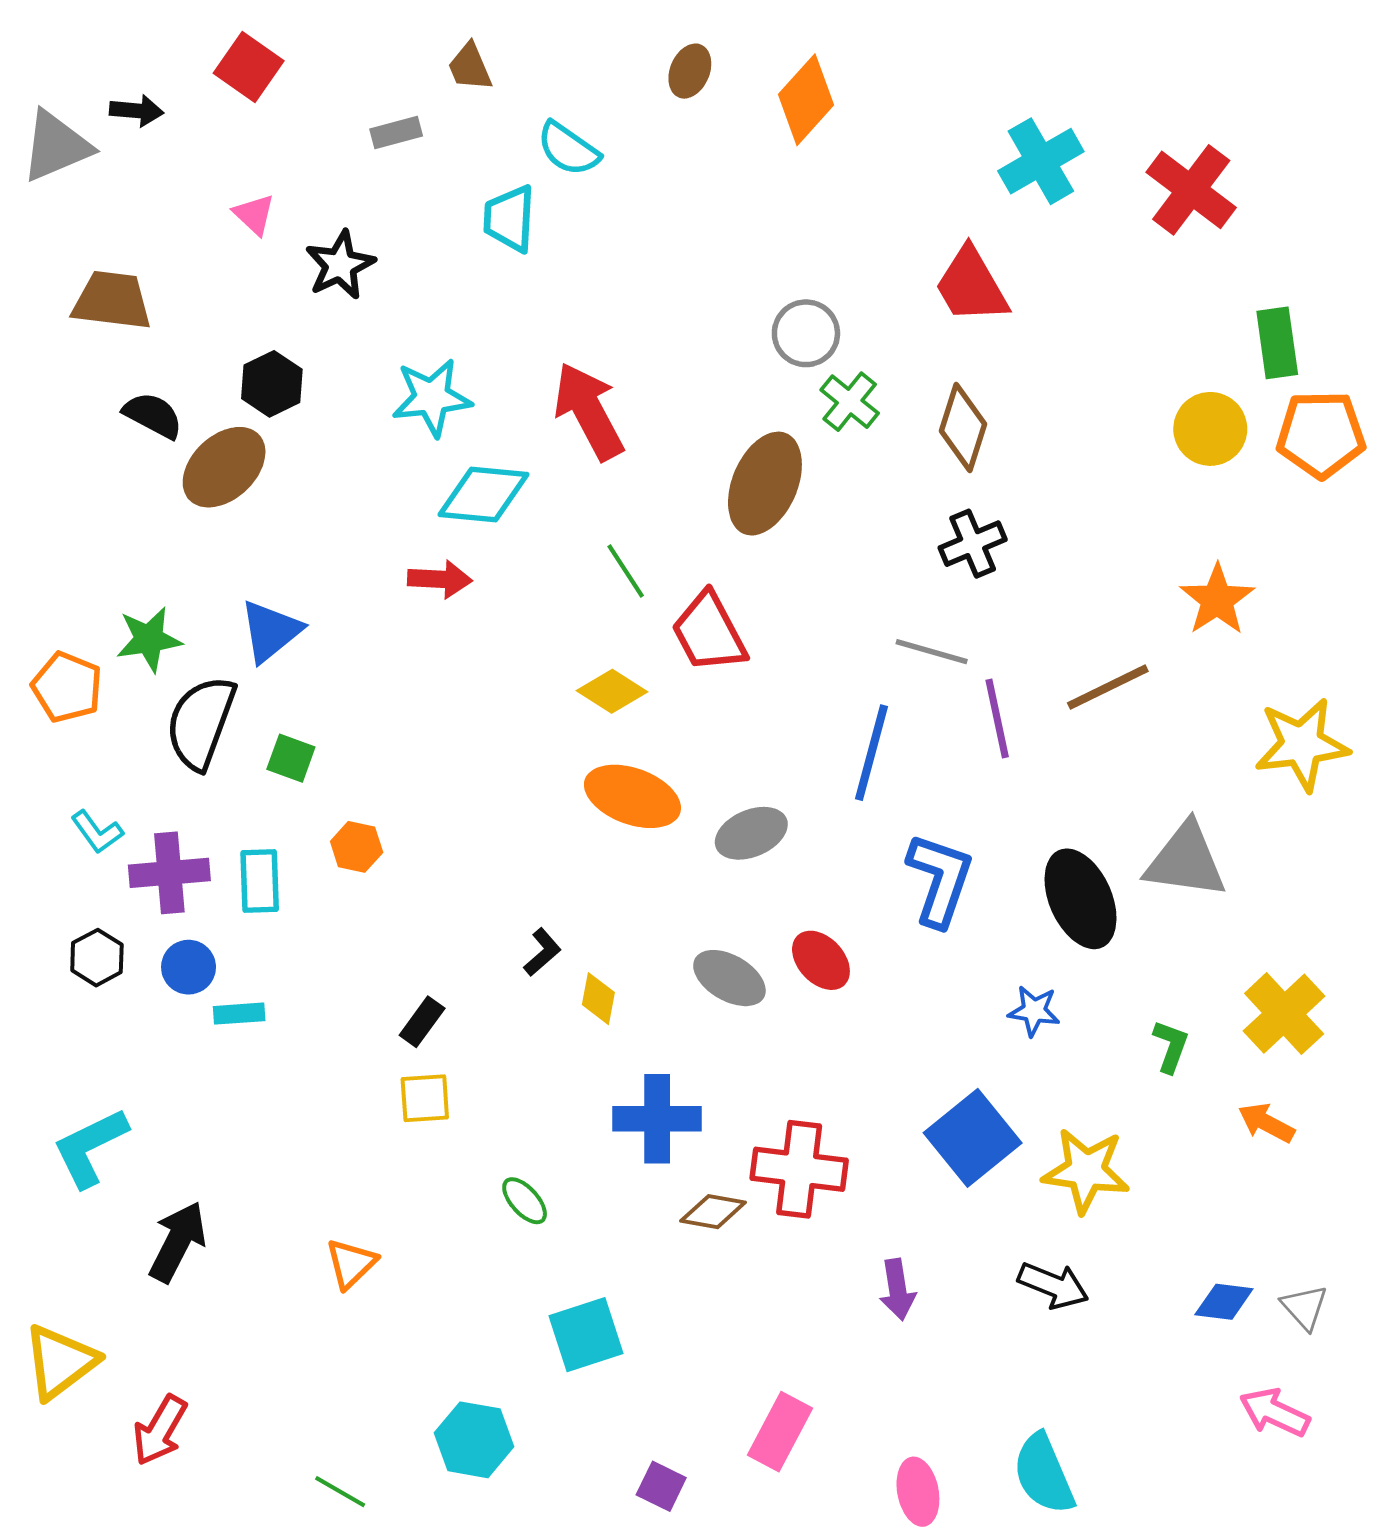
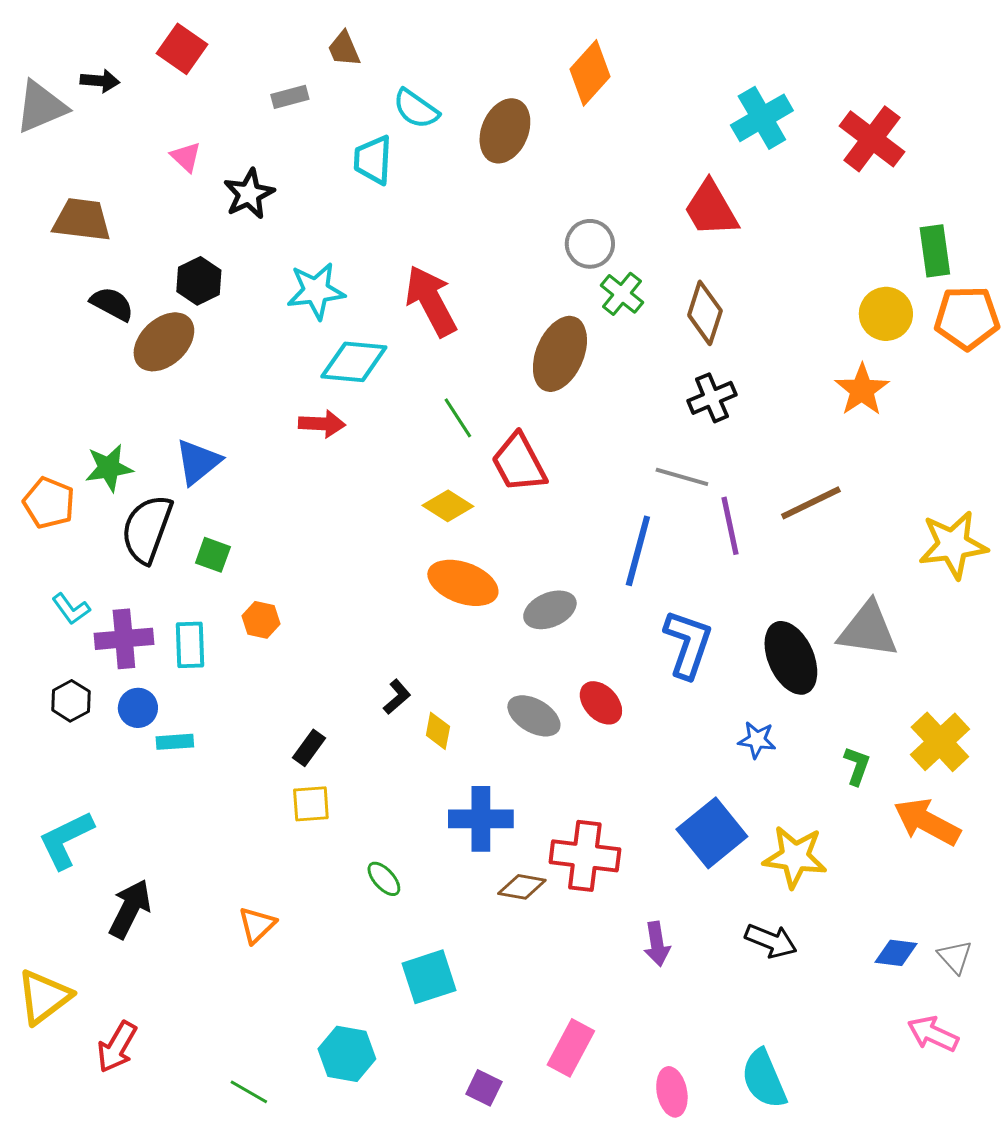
brown ellipse: (690, 71) -> (505, 131), moved, size x1.6
orange star: (1217, 600) -> (862, 390), moved
orange arrow: (1266, 1123) -> (927, 822), size x1.6

